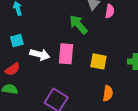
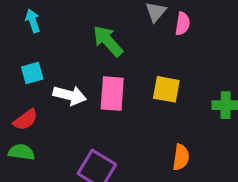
green arrow: (78, 25) -> (108, 41), moved
yellow square: (98, 61) -> (166, 89), moved

